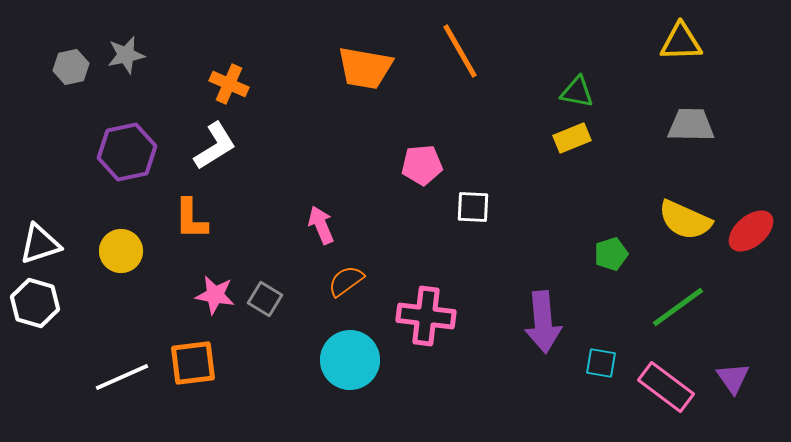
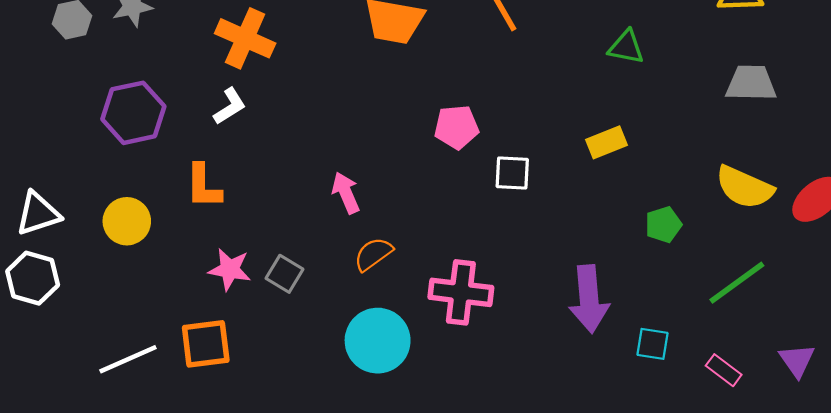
orange cross: (229, 84) -> (245, 38), size x1.4
yellow rectangle: (572, 138) -> (606, 142), moved
white L-shape: (215, 146) -> (230, 106), size x0.7
pink rectangle: (666, 387) -> (724, 370), size x0.6

